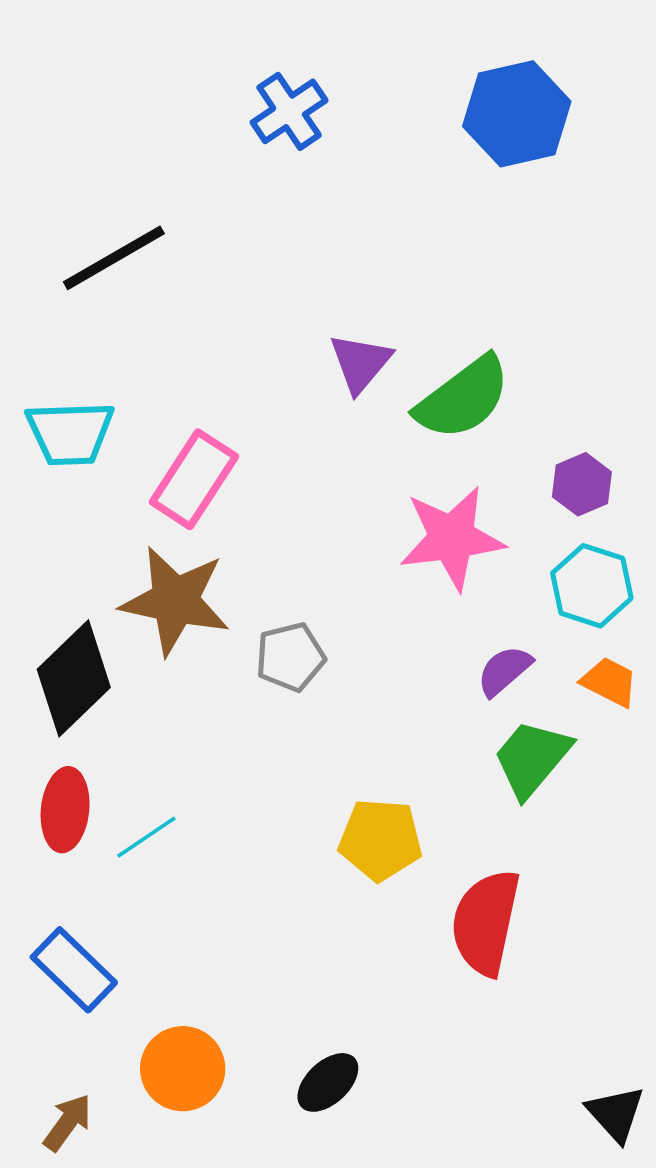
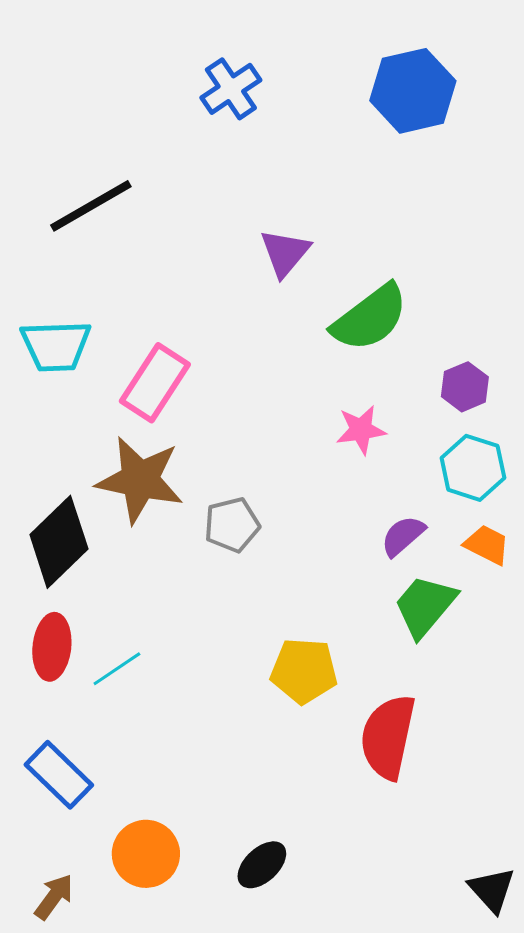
purple triangle: (360, 363) -> (285, 253), moved
pink star: (452, 538) -> (361, 430), size x0.6

